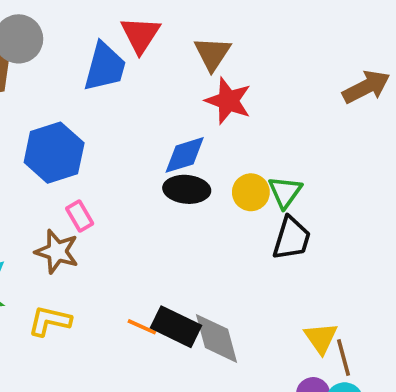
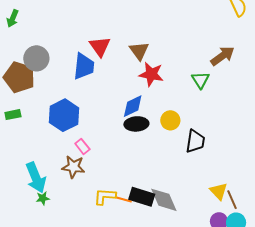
green triangle: (285, 192) -> (201, 80), moved
yellow L-shape: (50, 321) -> (105, 196), moved

